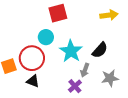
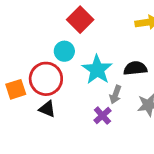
red square: (58, 13) -> (80, 20), turned -30
black semicircle: (100, 50) -> (135, 68), turned -138

